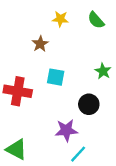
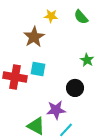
brown star: (40, 44) -> (34, 37), size x1.5
cyan square: (56, 77) -> (38, 69), moved
green triangle: (17, 149) -> (36, 126), moved

